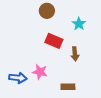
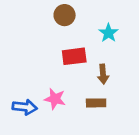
red rectangle: (54, 41) -> (74, 56), turned -30
brown rectangle: (68, 87) -> (96, 103), moved

